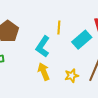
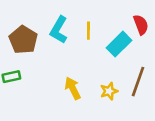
cyan L-shape: (43, 47) -> (59, 30), moved

